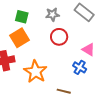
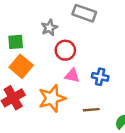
pink triangle: (88, 50) -> (72, 76), moved
orange star: (35, 72) -> (52, 98), turned -30

